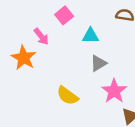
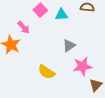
cyan triangle: (90, 36) -> (61, 15), moved
pink star: (114, 91) -> (82, 66), turned 30

